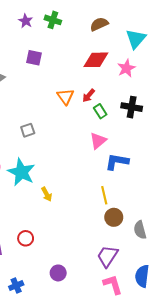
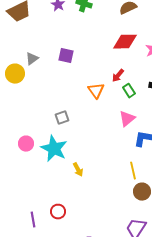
purple square: (34, 58) -> (66, 56), moved
orange triangle: (65, 97) -> (96, 91), moved
gray square: (28, 130) -> (62, 118), moved

